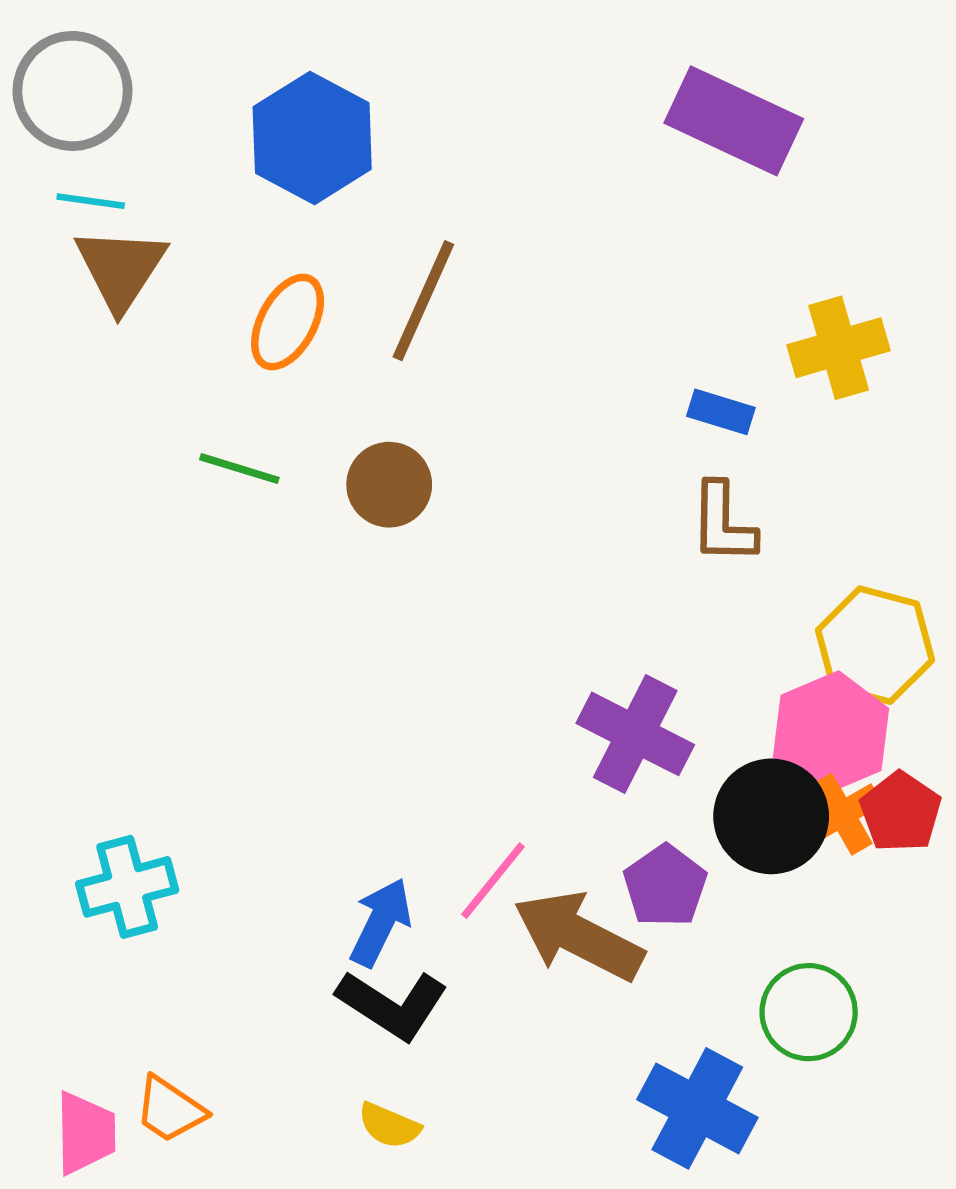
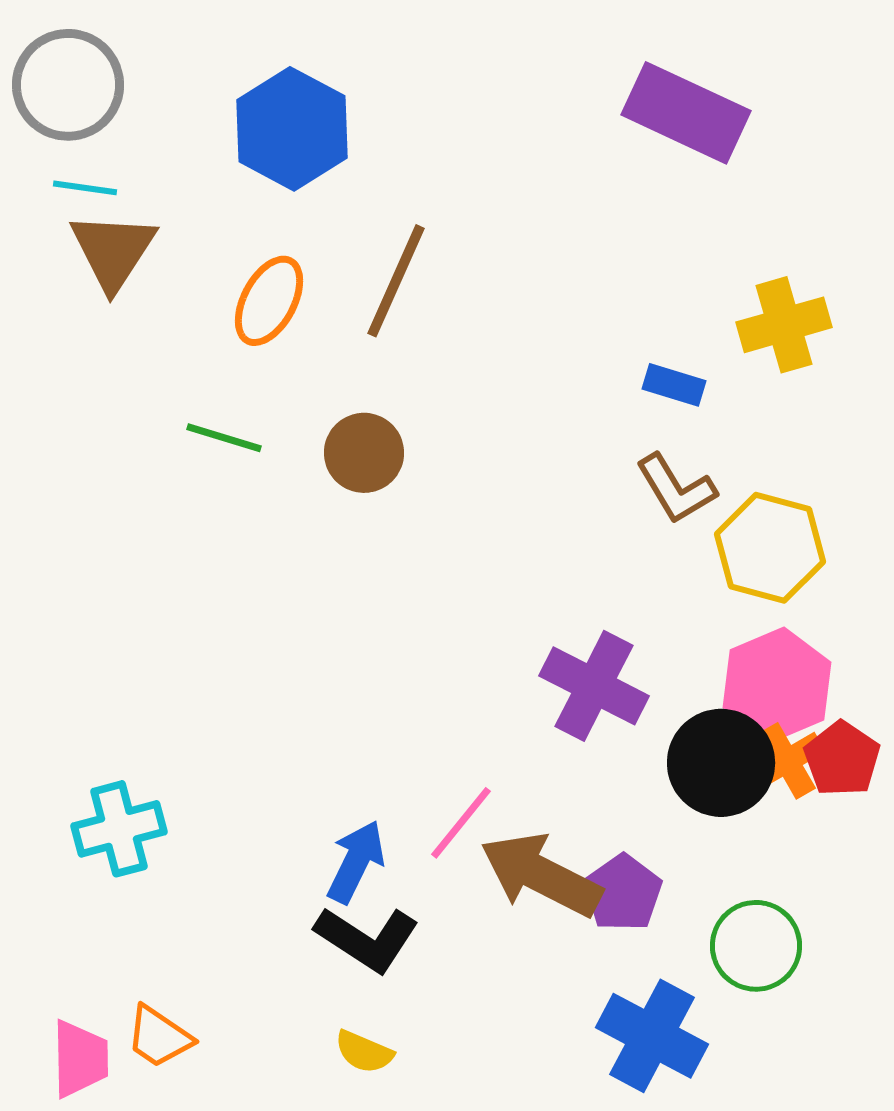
brown L-shape: (723, 523) -> (676, 489), turned -32
yellow hexagon: (875, 645) -> (770, 548), moved
purple pentagon: (665, 886) -> (623, 893), moved

